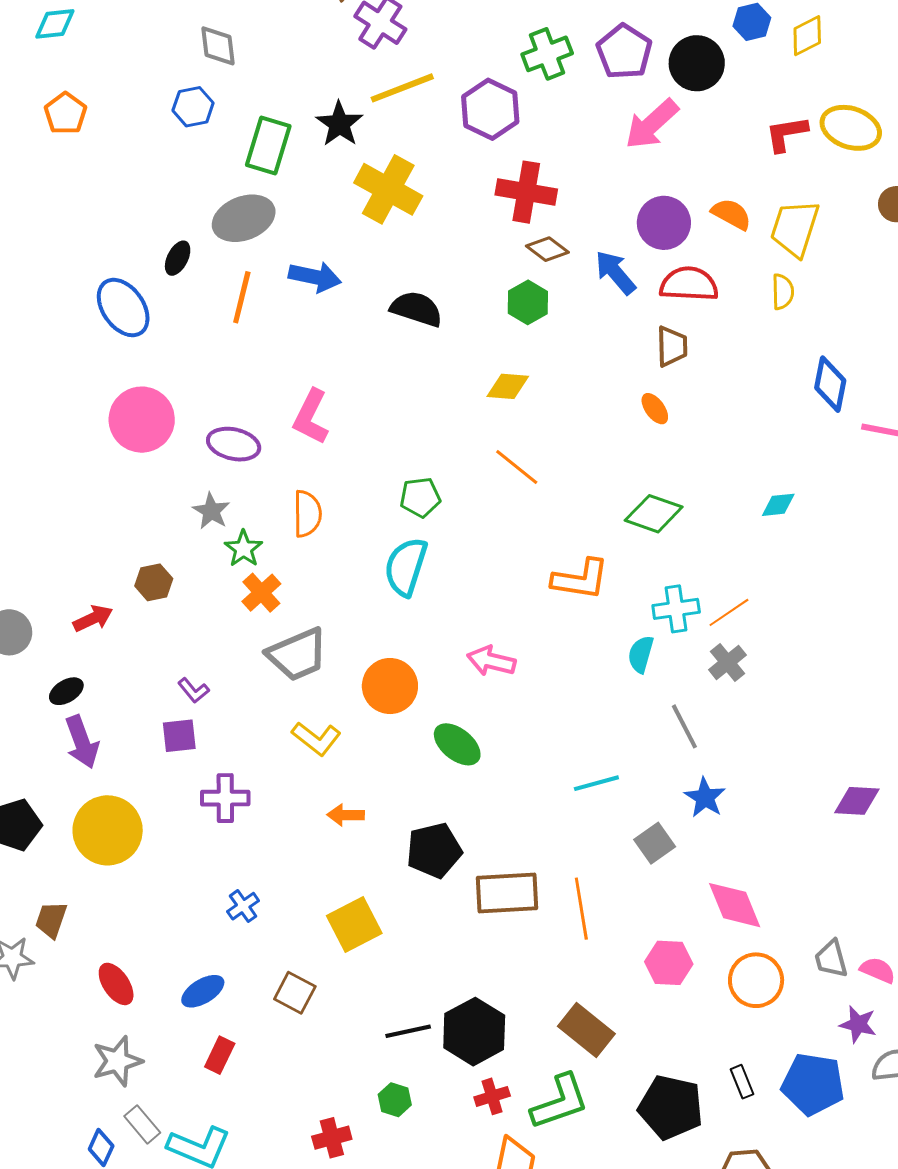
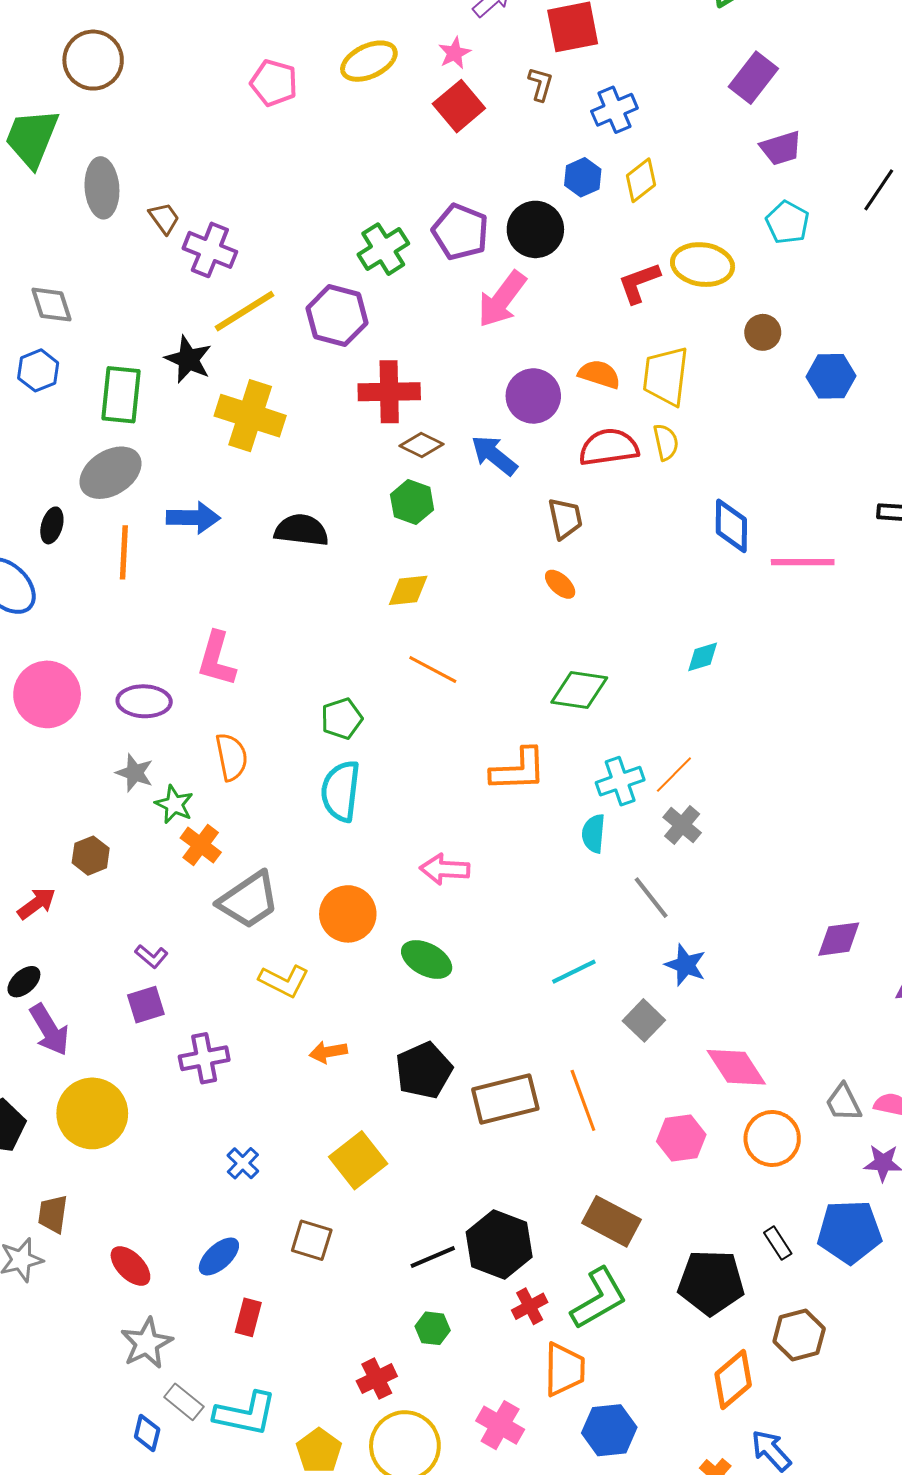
red semicircle: (689, 284) -> (609, 447), moved

